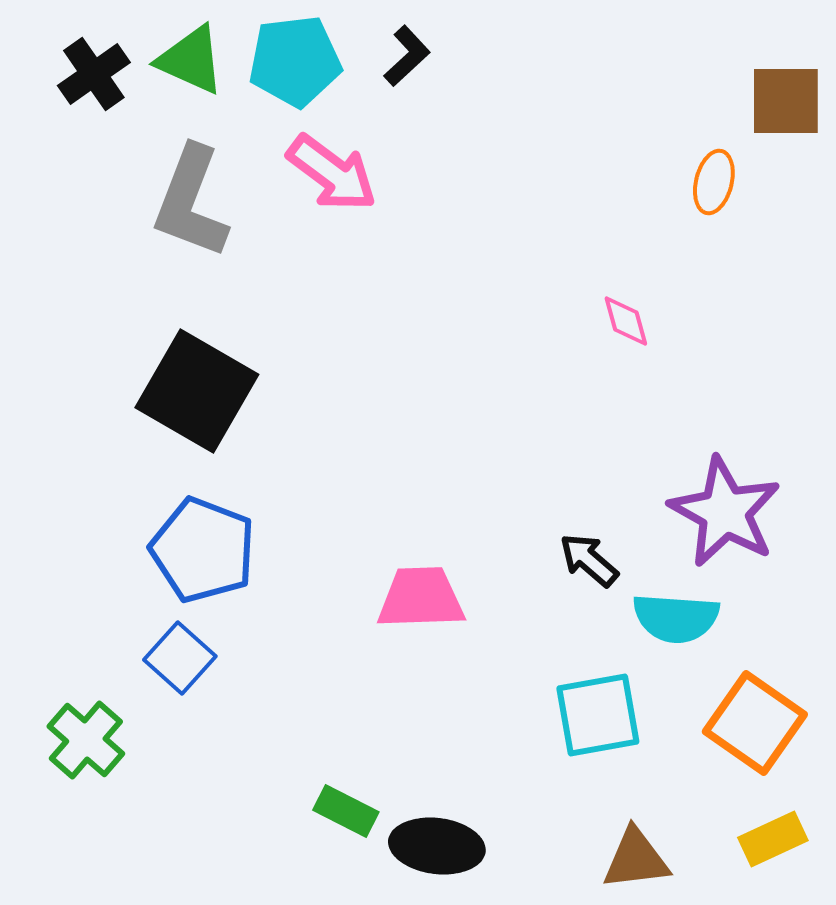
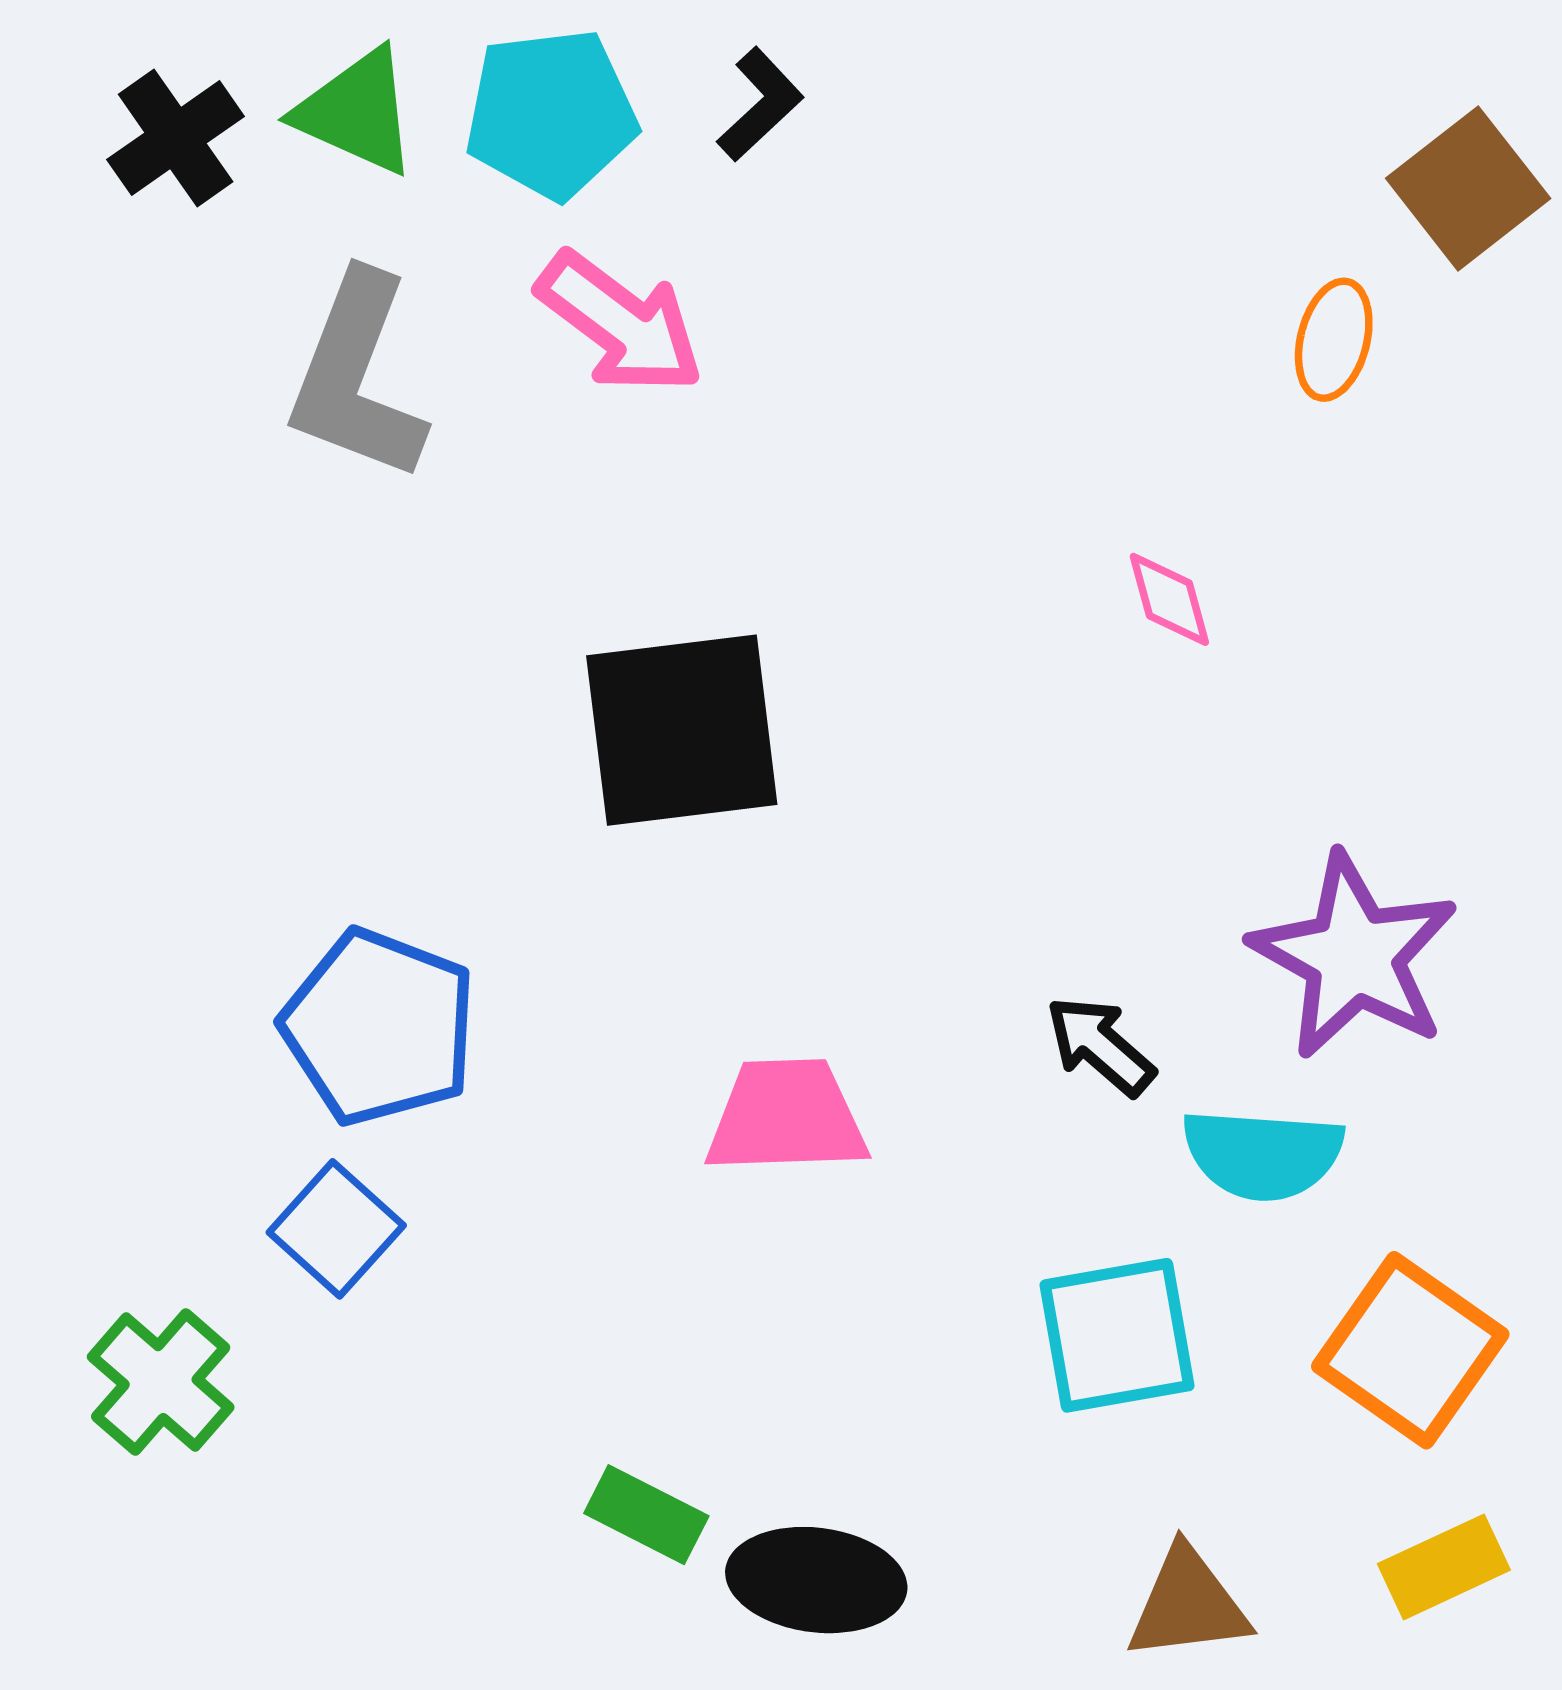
brown square: (786, 101) -> (1468, 188), turned -38
black square: (197, 391) -> (682, 730), moved, turned -37

